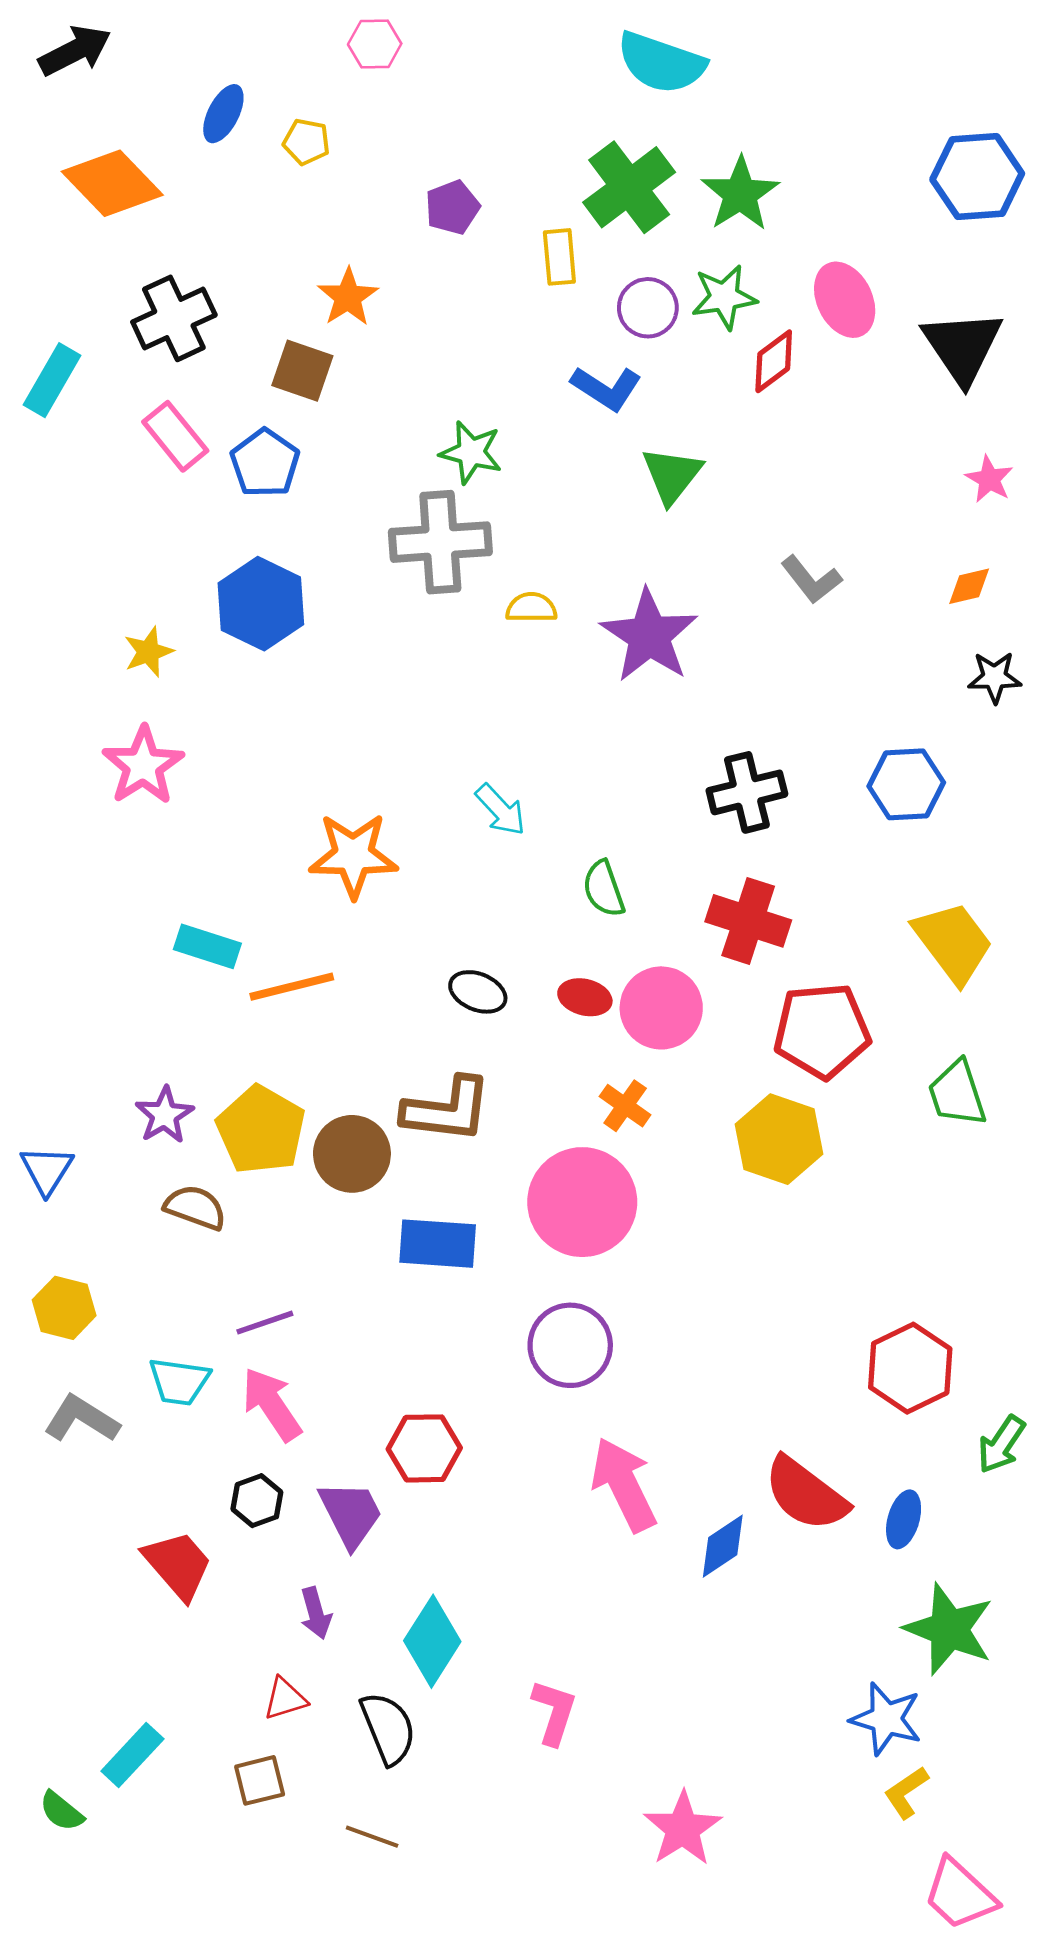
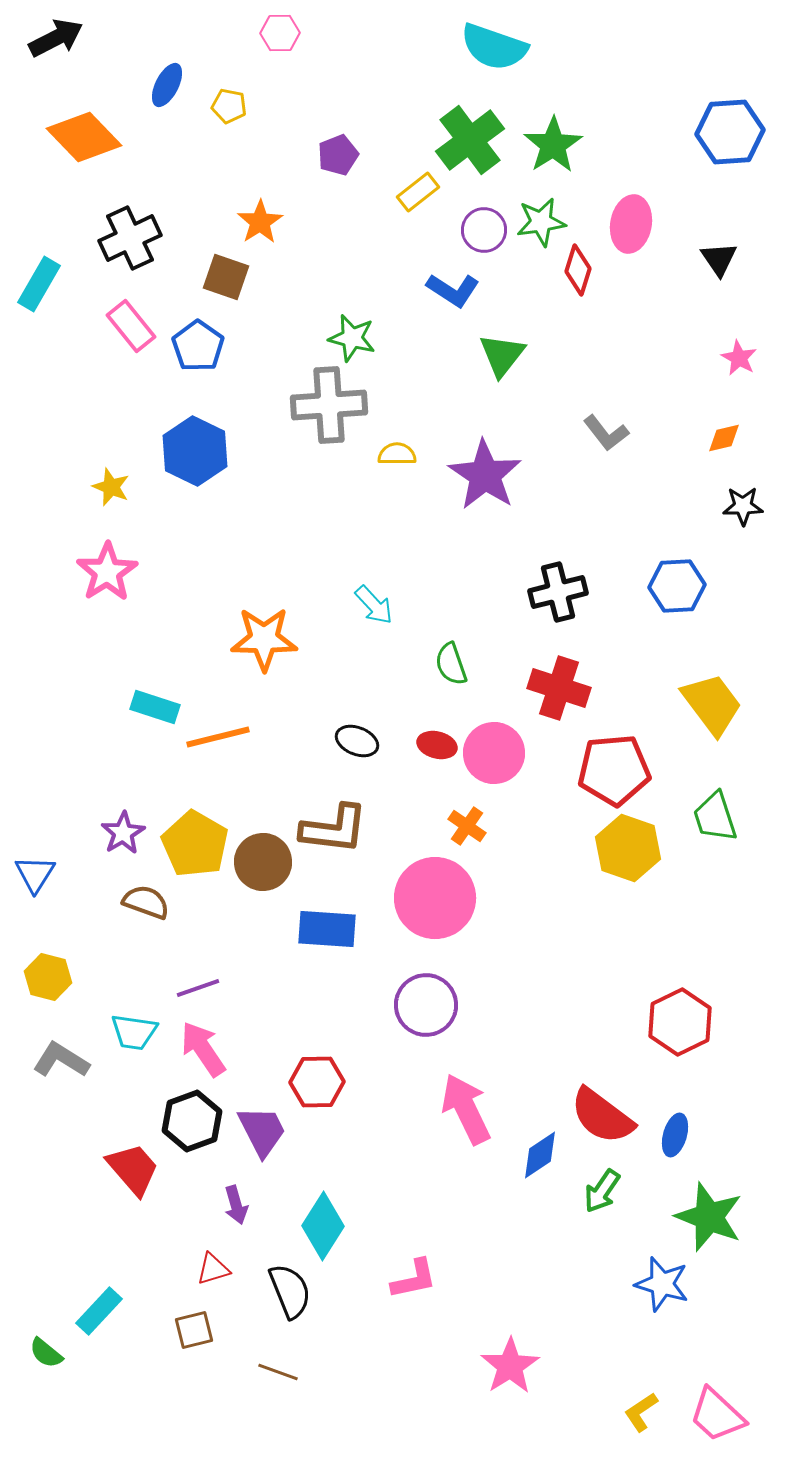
yellow rectangle: (559, 257) -> (418, 192), turned 57
pink ellipse: (845, 300) -> (631, 224), turned 36
black triangle: (962, 347) -> (719, 259), size x0.6
red diamond: (774, 361) -> (578, 270), turned -36
yellow star: (148, 652) -> (111, 487), turned -30
yellow hexagon: (779, 1139) -> (628, 848), moved
green arrow: (1001, 1444) -> (602, 1191), moved
black hexagon: (257, 1501) -> (192, 1121), size x1.5
pink L-shape: (554, 1712) -> (414, 1279), turned 60
yellow L-shape: (906, 1792) -> (641, 1412), moved

